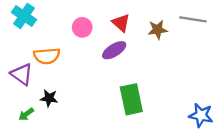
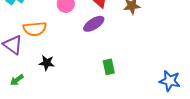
black star: (49, 98) -> (47, 63), moved
green rectangle: (131, 99) -> (109, 67), size x0.6

